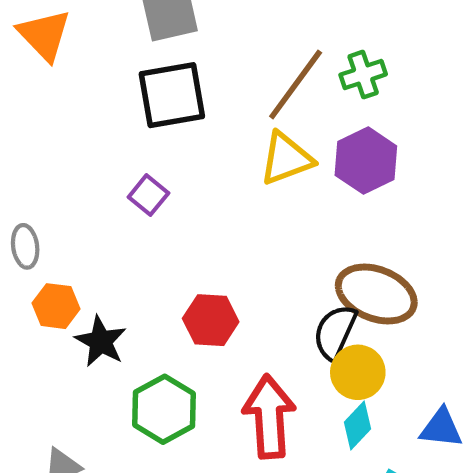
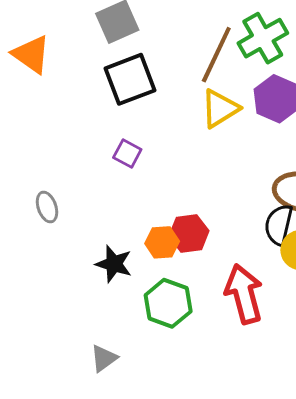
green cross: (363, 75) -> (263, 38), size x1.5
orange hexagon: (56, 306) -> (162, 242), moved

